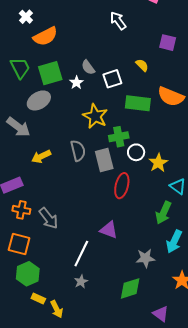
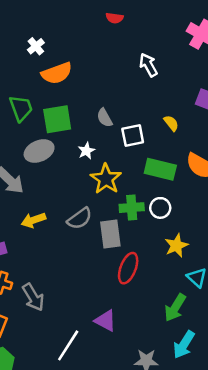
white star: (76, 83) -> (86, 151), moved
gray semicircle: (78, 151) -> (80, 219), turned 60
white circle: (136, 152) -> (160, 208), moved

